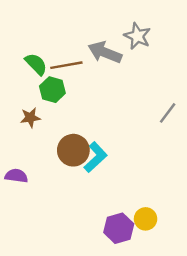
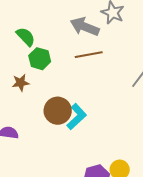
brown line: (66, 65) -> (89, 55), moved

